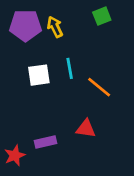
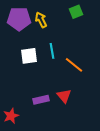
red triangle: (86, 129) -> (64, 96), turned 42
purple rectangle: (46, 142) -> (41, 100), moved

